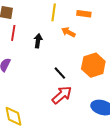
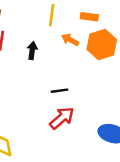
orange hexagon: (93, 65) -> (102, 45), moved
black line: (60, 73) -> (60, 91), turned -56

